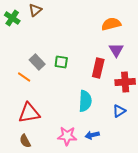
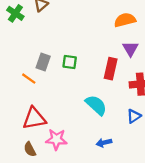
gray rectangle: (37, 62) -> (43, 62), turned 63
cyan semicircle: (85, 101) -> (96, 105), turned -50
pink star: (67, 136) -> (56, 139), moved

